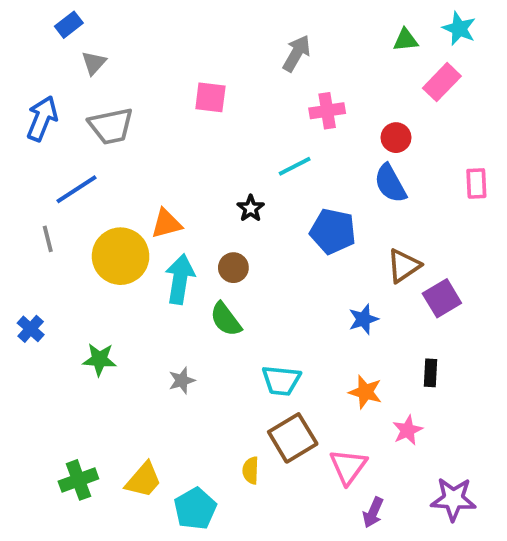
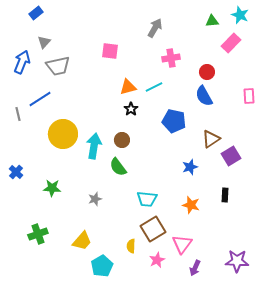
gray triangle: (94, 63) -> (44, 42), moved
orange triangle: (166, 224) -> (128, 87), moved
gray line: (48, 239) -> (18, 114), moved
pink star: (407, 430) -> (157, 260), moved
green cross: (78, 480) -> (38, 234), moved
yellow trapezoid: (143, 480) -> (82, 241), moved

